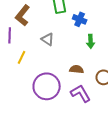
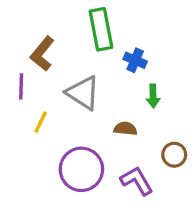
gray triangle: (48, 39) -> (83, 93), size x1.6
brown semicircle: (77, 69) -> (125, 129), moved

